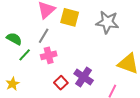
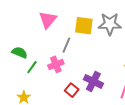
yellow square: (70, 17) -> (84, 26), moved
gray line: (44, 36) -> (66, 45), moved

